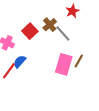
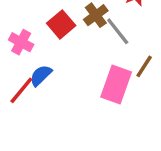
brown line: (79, 61) -> (144, 66), moved

